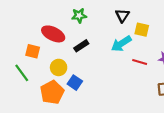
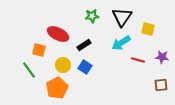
green star: (79, 16) -> (92, 16), moved
black triangle: (122, 16) -> (122, 17), size x1.5
yellow square: (142, 30) -> (148, 29), moved
blue square: (75, 83) -> (85, 67), moved

